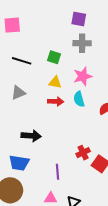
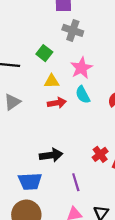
gray cross: (82, 43) -> (73, 30), turned 30
green square: (54, 57) -> (44, 53), turned 32
black arrow: (31, 136) -> (51, 155), moved

